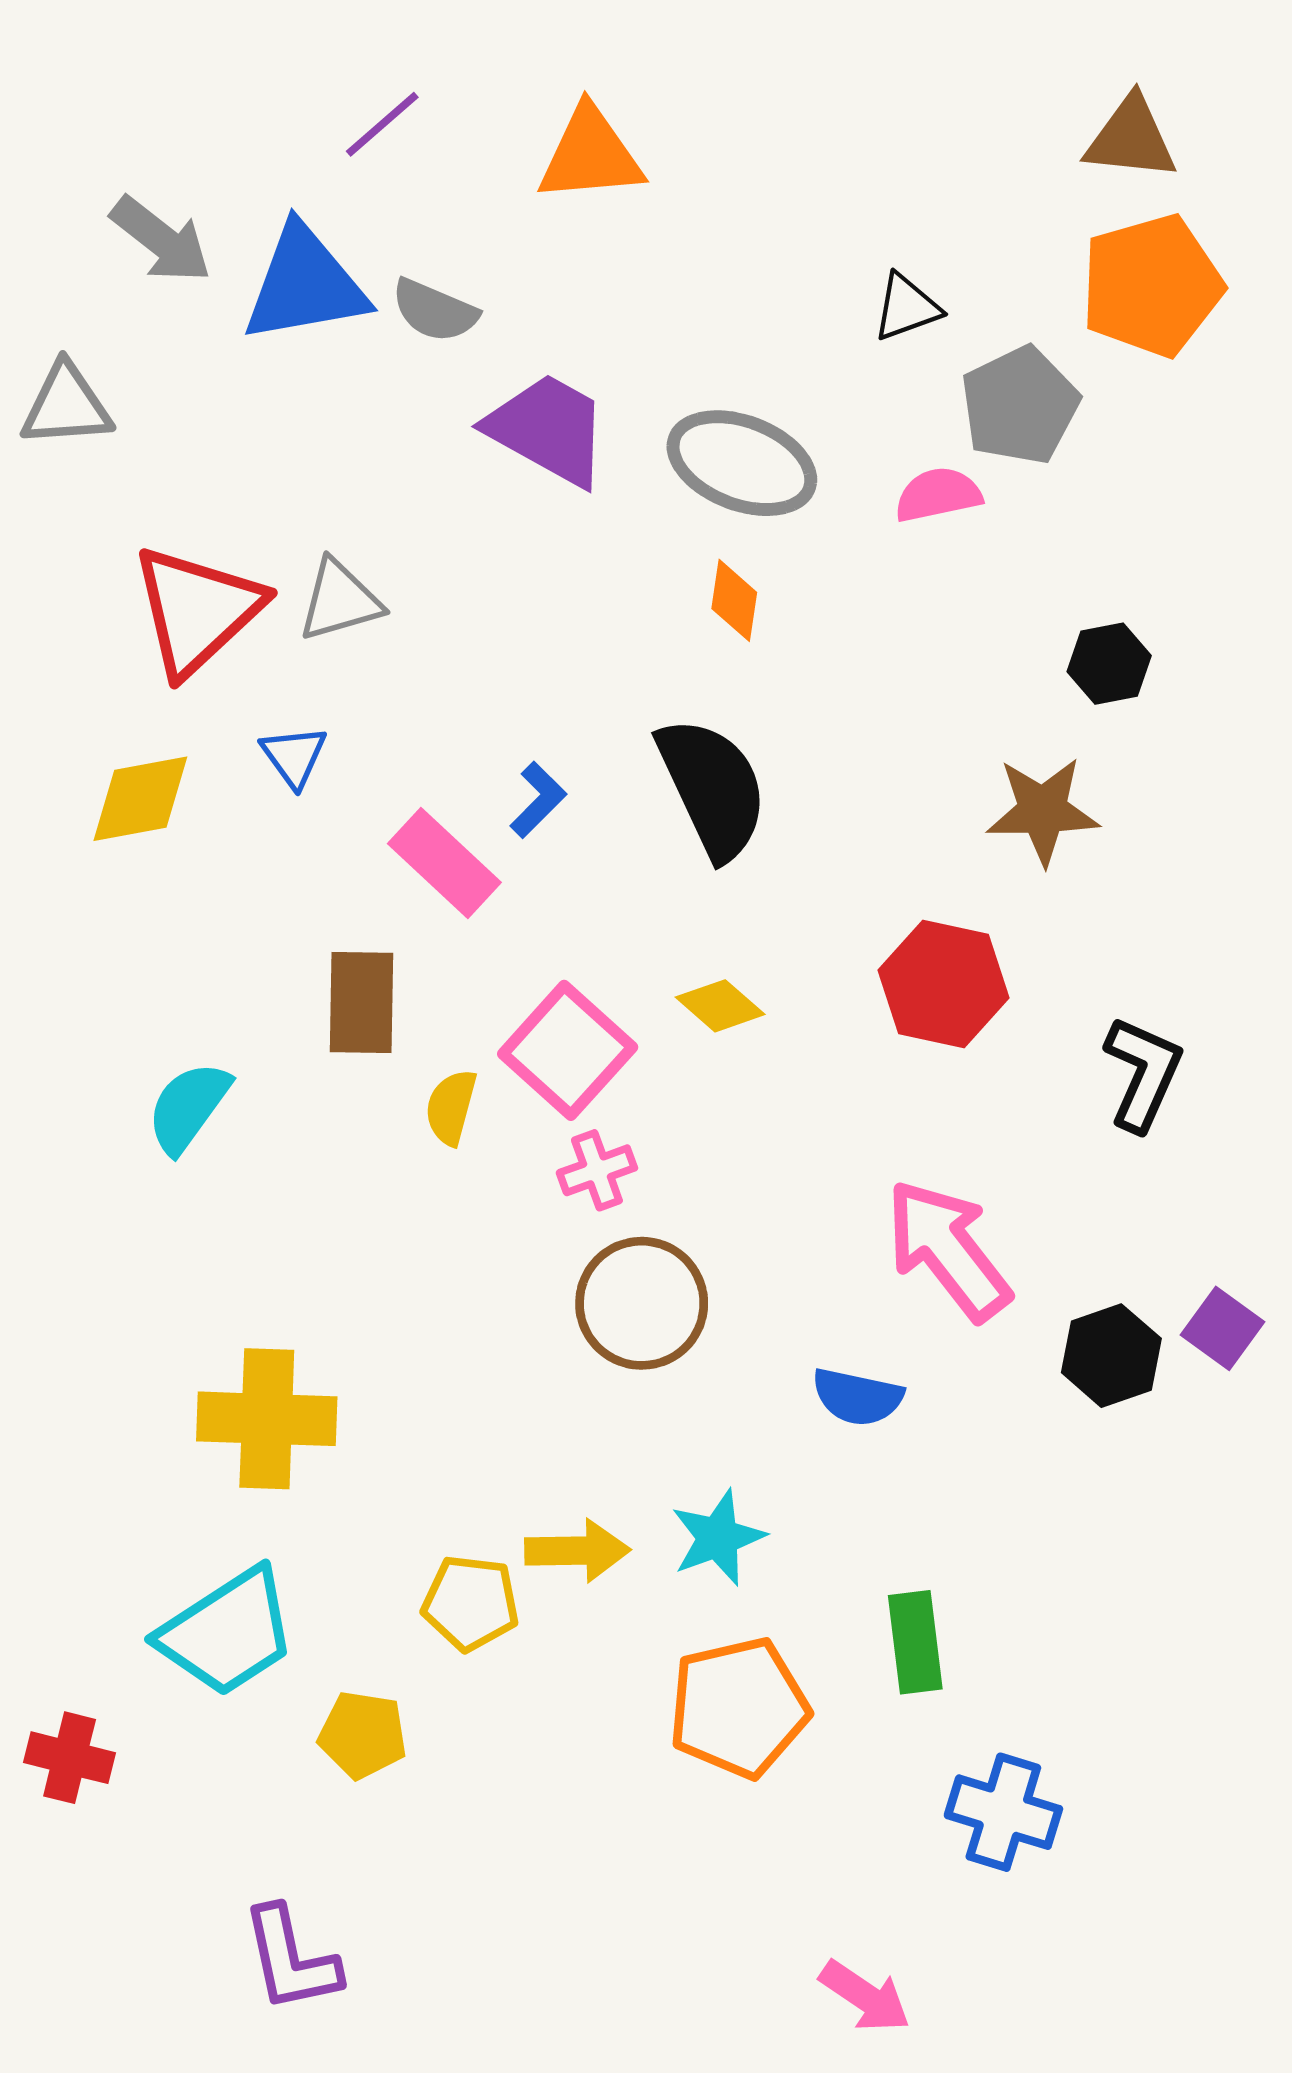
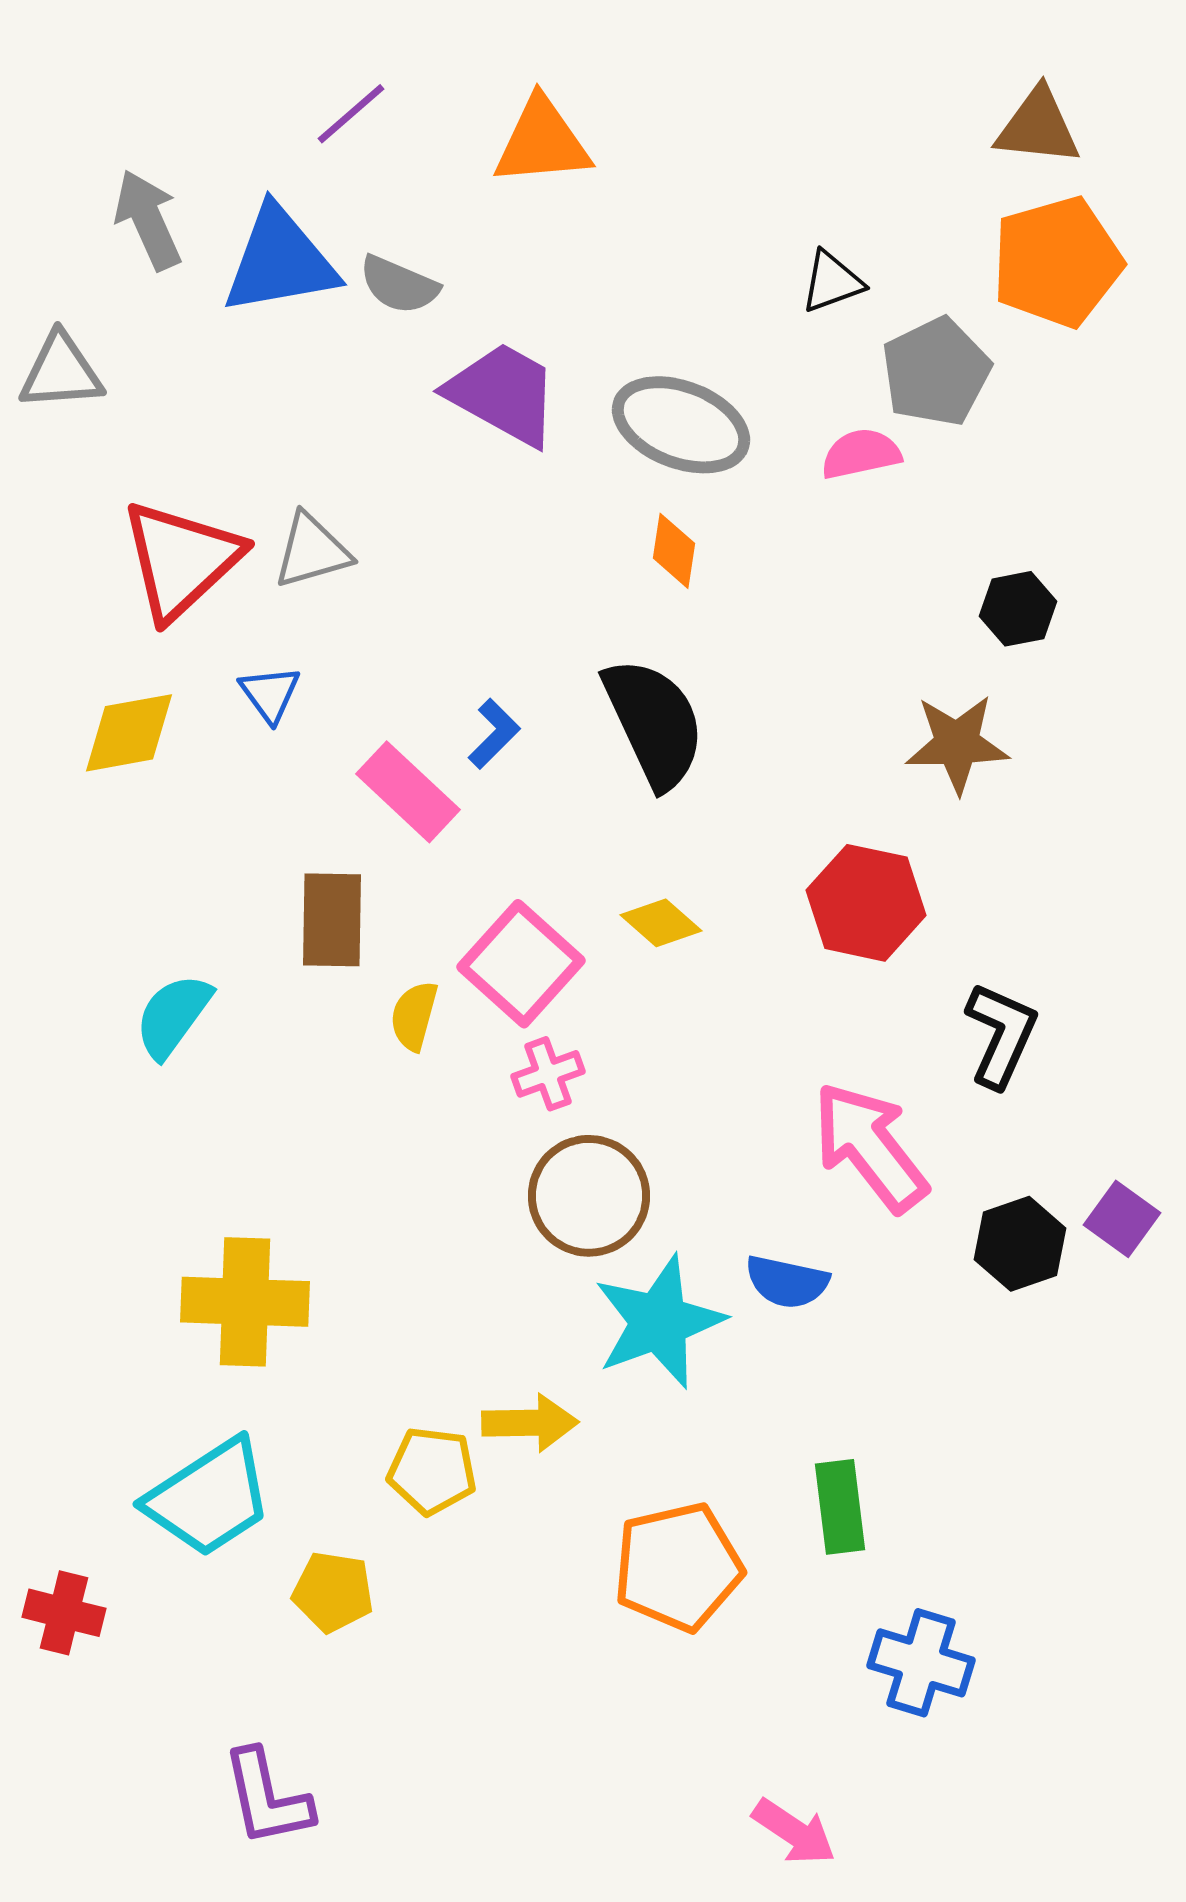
gray arrow: (161, 240) -> (148, 220), turned -152
black L-shape: (1143, 1073) -> (1001, 1035), moved
cyan star: (718, 1538) -> (659, 1322), moved, size x1.5

